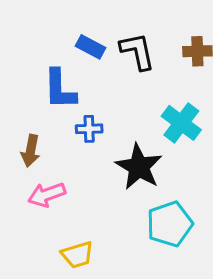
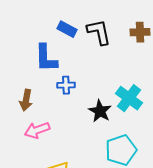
cyan cross: (181, 123) -> (129, 98), moved
black star: (139, 167) -> (100, 111), size x0.7

